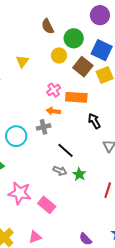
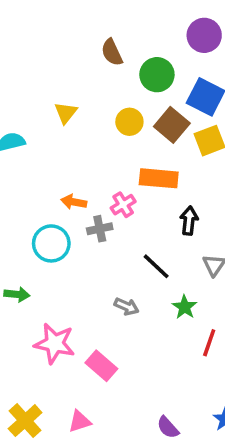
yellow circle: (59, 56) -> (129, 122), moved
pink cross: (54, 90) -> (123, 205), moved
orange arrow: (53, 111) -> (74, 202), moved
black arrow: (94, 121) -> (189, 221), turned 35
black line: (65, 150) -> (156, 266), moved
green star: (79, 174) -> (185, 307), moved

